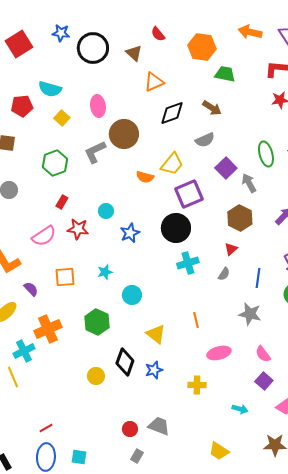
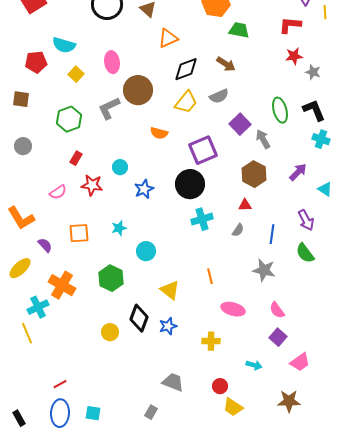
yellow trapezoid: (172, 164) -> (186, 102), moved
pink semicircle: (44, 236) -> (58, 192), size x0.7
red triangle: (231, 249) -> (245, 205), turned 40
orange cross: (48, 329) -> (62, 285), turned -36
pink ellipse: (219, 353) -> (233, 309), turned 30
red circle: (130, 429) -> (220, 386), moved

